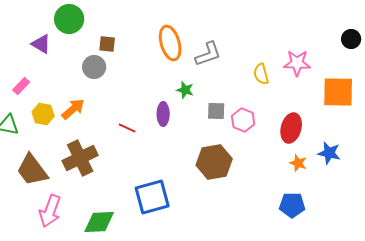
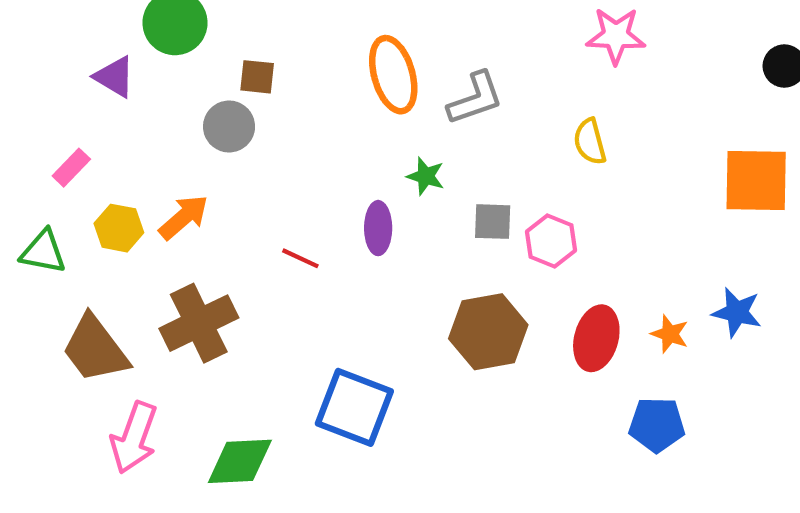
pink star: (297, 63) -> (616, 36), moved
red ellipse: (291, 128) -> (596, 338), moved
blue square: (152, 197) -> (354, 407), turned 36

